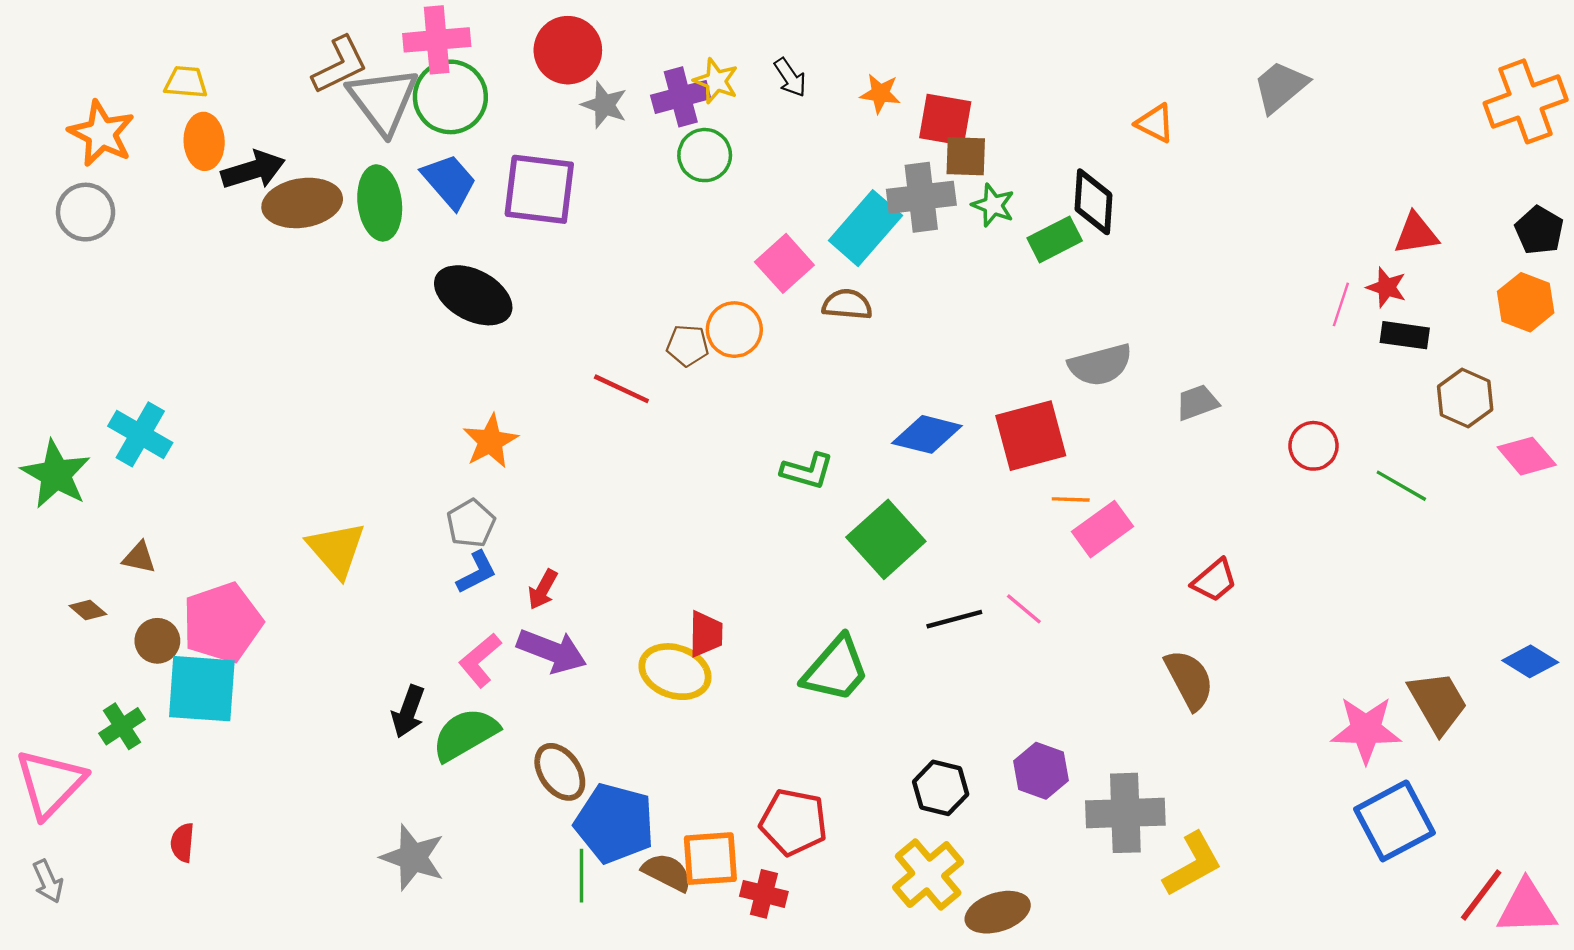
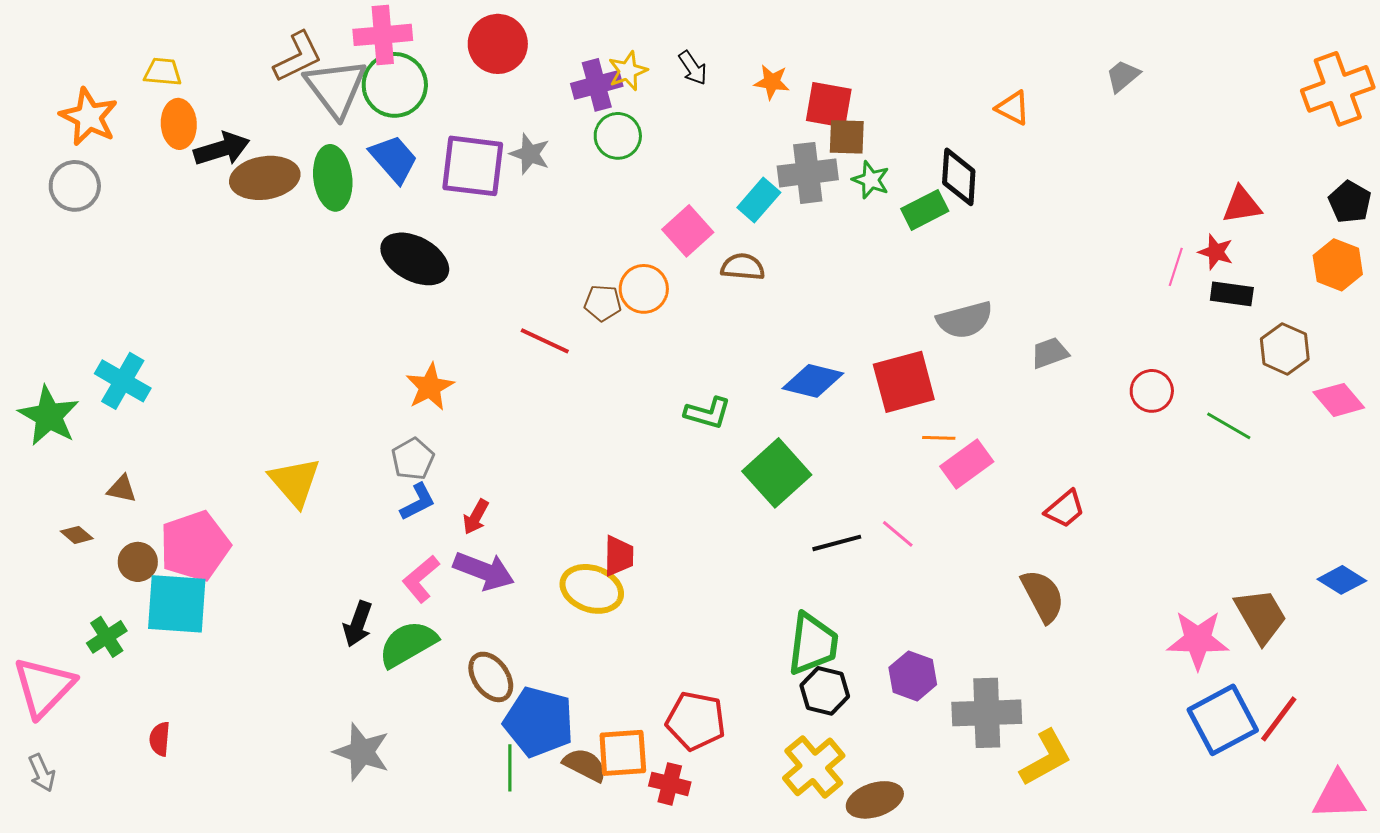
yellow star: (716, 81) -> (628, 71), turned 30
gray trapezoid: (1280, 87) -> (1123, 76), size x0.7
gray star: (604, 105) -> (530, 154), moved
cyan rectangle: (865, 228) -> (759, 200), size x0.7
green trapezoid: (836, 669) -> (813, 644), moved, turned -34
red line: (1481, 895) -> (1279, 719), moved

